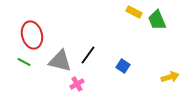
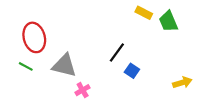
black line: (88, 55) -> (117, 52), moved

